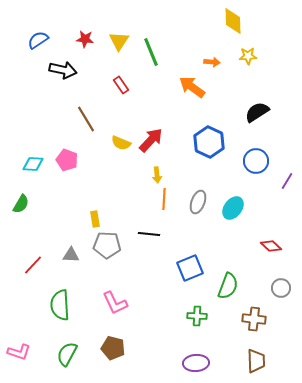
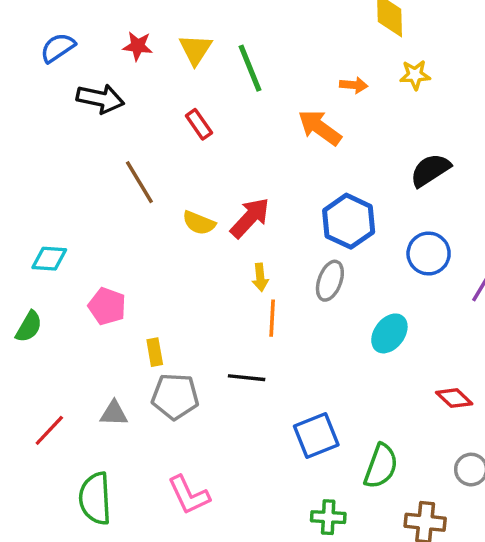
pink pentagon: (67, 160) -> (107, 306), moved
gray ellipse: (198, 202) -> (330, 281), moved

